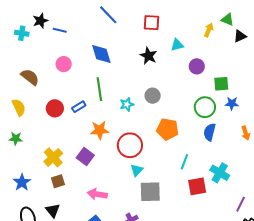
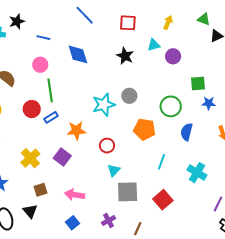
blue line: (60, 30) -> (43, 38), moved
yellow arrow: (209, 30) -> (168, 22), moved
purple circle: (197, 66) -> (173, 56), moved
green line: (99, 89) -> (50, 90), moved
cyan star: (127, 104) -> (104, 105), size x1.6
blue rectangle: (79, 107) -> (51, 117), moved
green circle: (205, 107) -> (171, 106), moved
red circle: (130, 145) -> (107, 146), size x0.6
brown square: (58, 181) -> (40, 190), moved
red square: (197, 186) -> (163, 200), moved, turned -30

